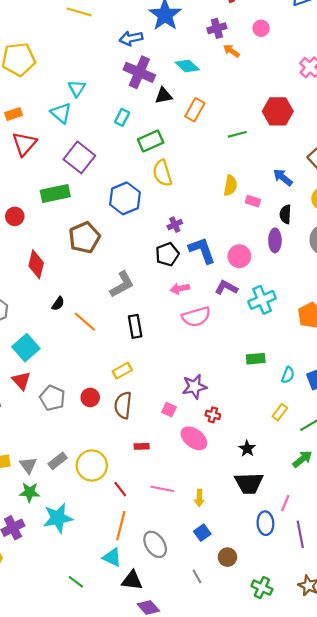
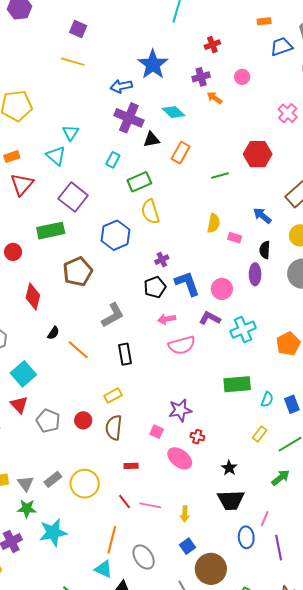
green rectangle: (256, 359) -> (237, 384), size x1.5
red line: (120, 489) -> (124, 502), moved
brown circle: (227, 557) -> (211, 569), size x1.8

